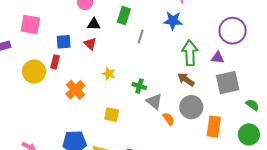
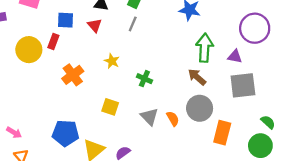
gray line: (141, 37) -> (133, 24), moved
gray triangle: (154, 101) -> (149, 117), moved
green semicircle: (252, 105) -> (268, 122), moved

